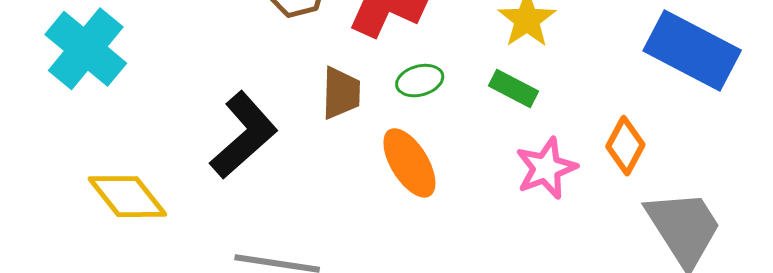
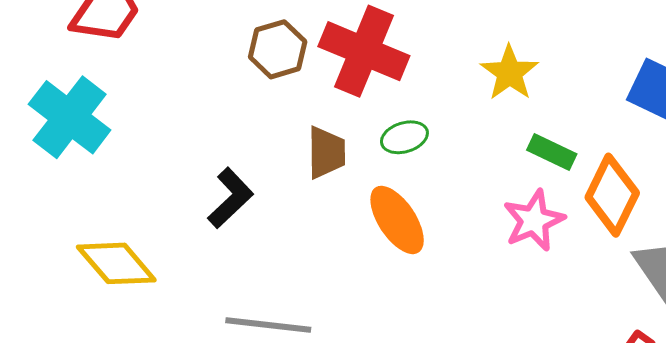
green rectangle: (514, 88) -> (552, 152), moved
black L-shape: (244, 135) -> (230, 198), size x0.7
orange diamond: (625, 146) -> (612, 195), size x1.4

